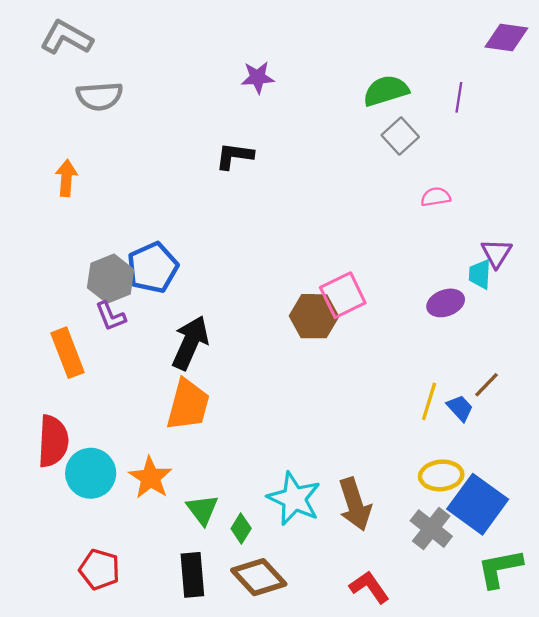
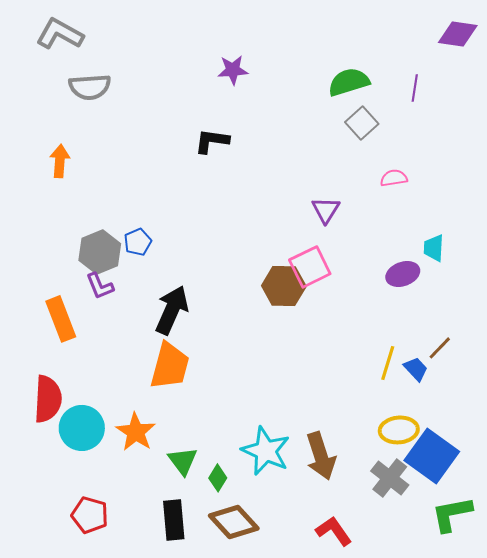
purple triangle: (496, 253) -> (326, 210), moved
blue pentagon: (153, 268) -> (138, 242), size x0.6

